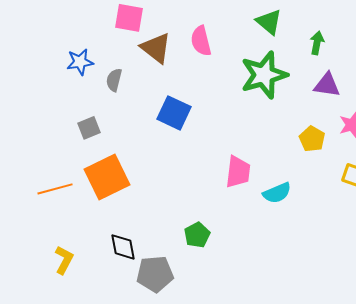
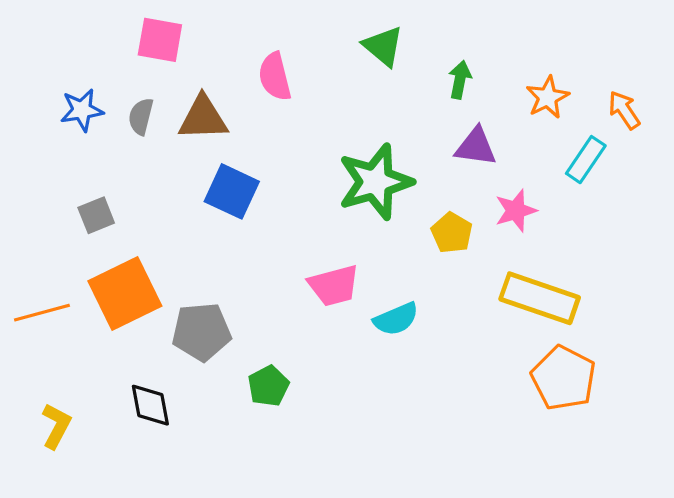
brown triangle: (156, 48) -> (203, 118), moved, turned -40
green star: (264, 75) -> (375, 182), moved
gray semicircle: (114, 80) -> (141, 116), moved
pink trapezoid: (238, 172) -> (334, 286), turned 68
gray pentagon: (155, 274) -> (201, 332), moved

